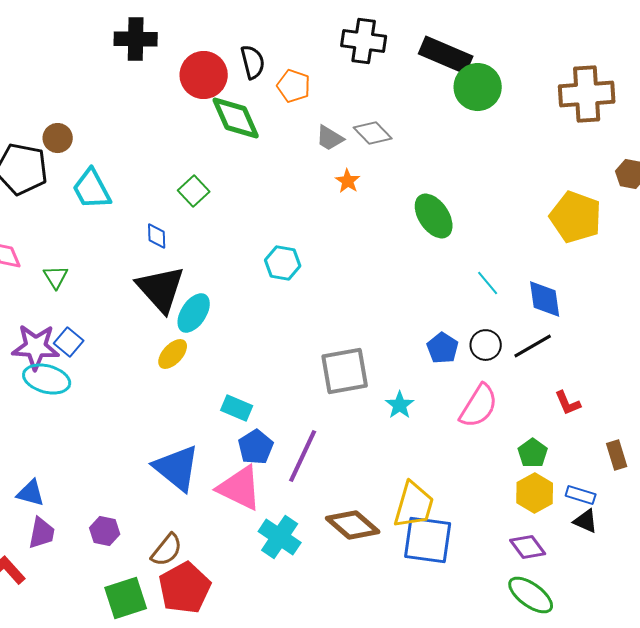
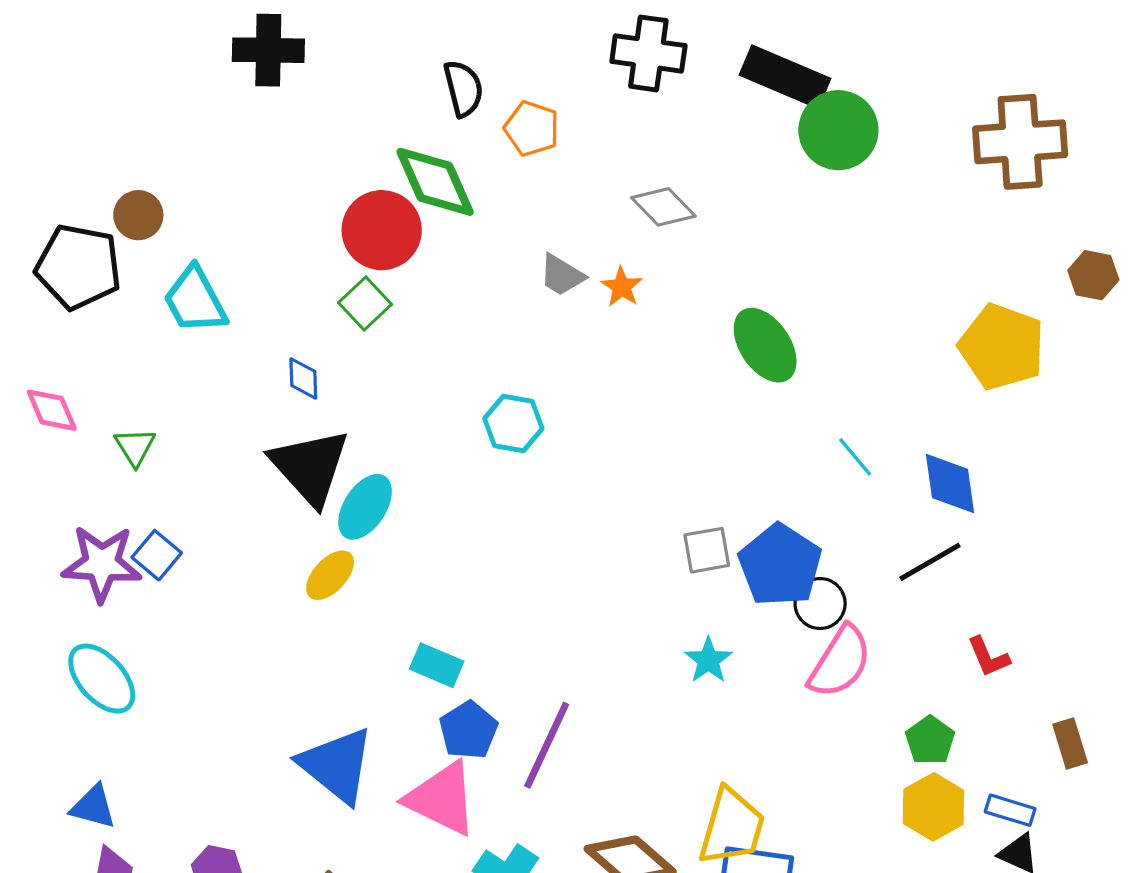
red circle: (204, 75) -> (382, 230), moved
gray trapezoid: (330, 138) -> (562, 275), moved
black circle: (486, 345) -> (820, 604), moved
blue pentagon: (443, 348) -> (780, 565), size x1.6
gray square: (345, 371) -> (707, 550), moved, size x0.6
cyan ellipse: (47, 379) -> (102, 679), moved, turned 33

